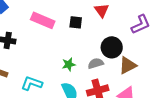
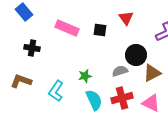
green star: (69, 64) -> (85, 76), moved
cyan L-shape: (32, 83) -> (56, 91), turned -75

